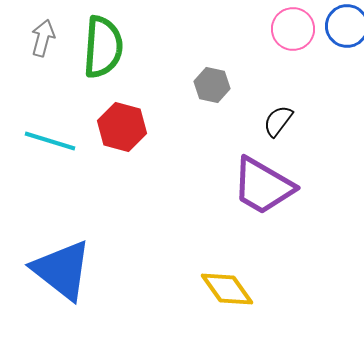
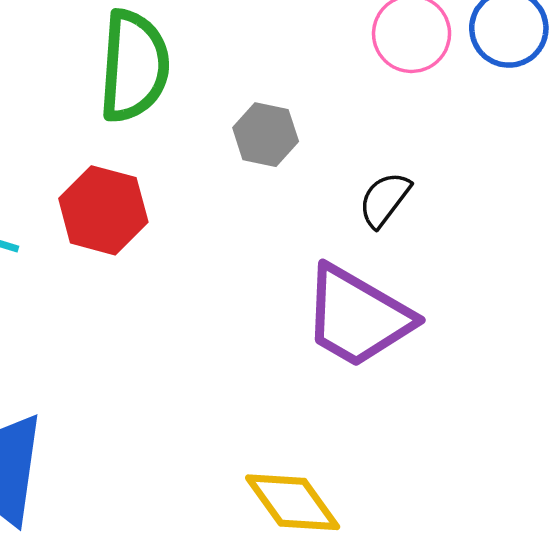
green semicircle: (103, 47) -> (134, 66), moved

